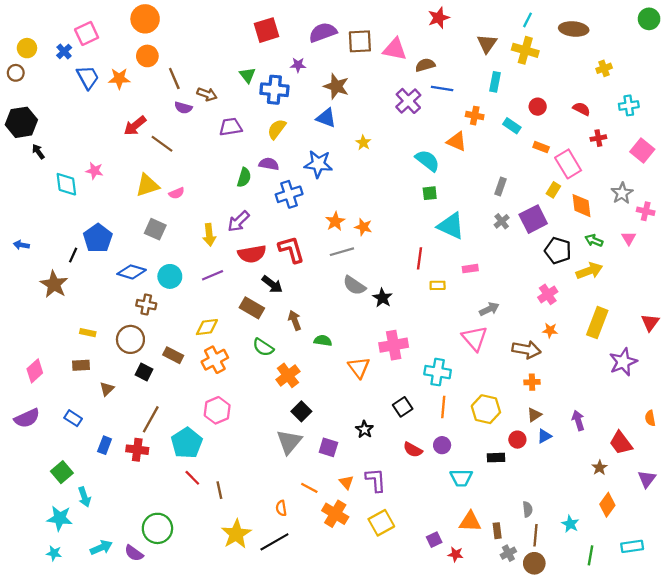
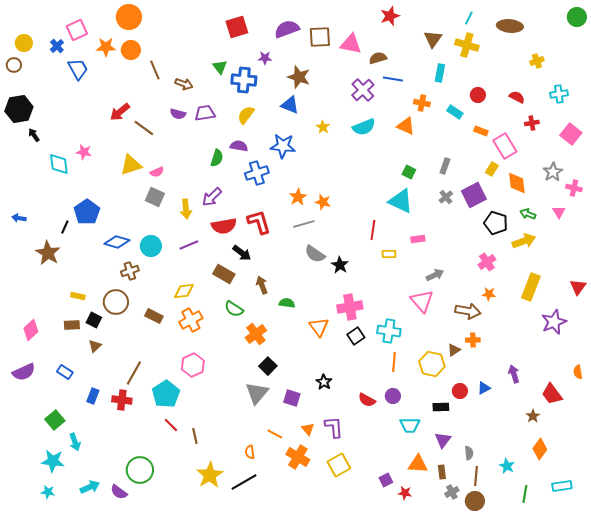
orange star: (119, 78) -> (106, 47), moved
purple semicircle: (183, 108) -> (178, 114), moved
cyan semicircle: (427, 161) -> (364, 127), moved, turned 120
green square: (430, 193) -> (409, 172), moved, turned 32
gray square: (155, 229) -> (155, 197), moved
brown cross: (146, 305) -> (130, 271), turned -30
black square: (144, 372) -> (94, 320), moved
black square: (403, 407) -> (356, 336), moved
brown triangle: (534, 415) -> (454, 350), moved
purple triangle: (647, 479) -> (443, 440), moved

